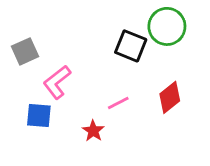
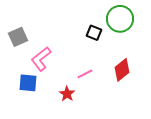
black square: (131, 46) -> (94, 33), size x0.7

